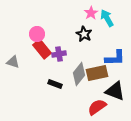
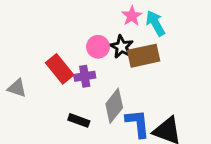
pink circle: (37, 34) -> (98, 47), moved
blue L-shape: (115, 58) -> (138, 123), moved, turned -95
brown rectangle: (97, 73) -> (144, 56), moved

